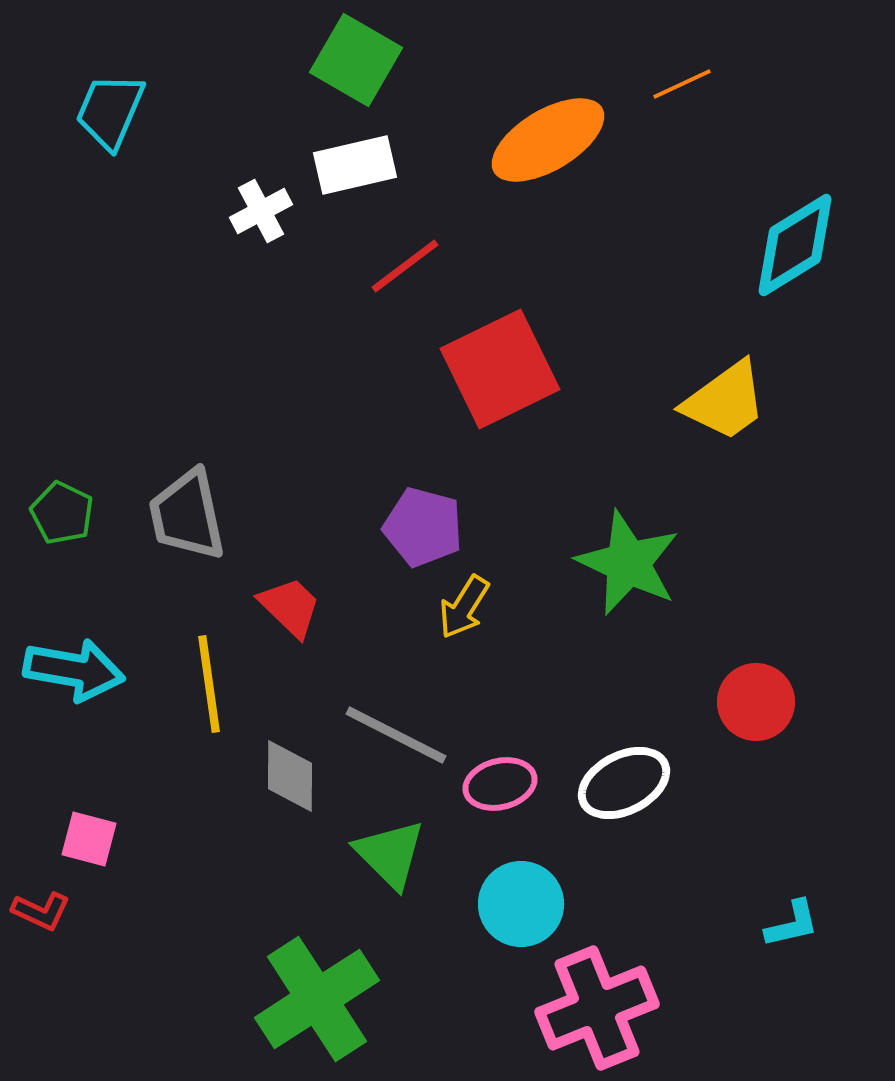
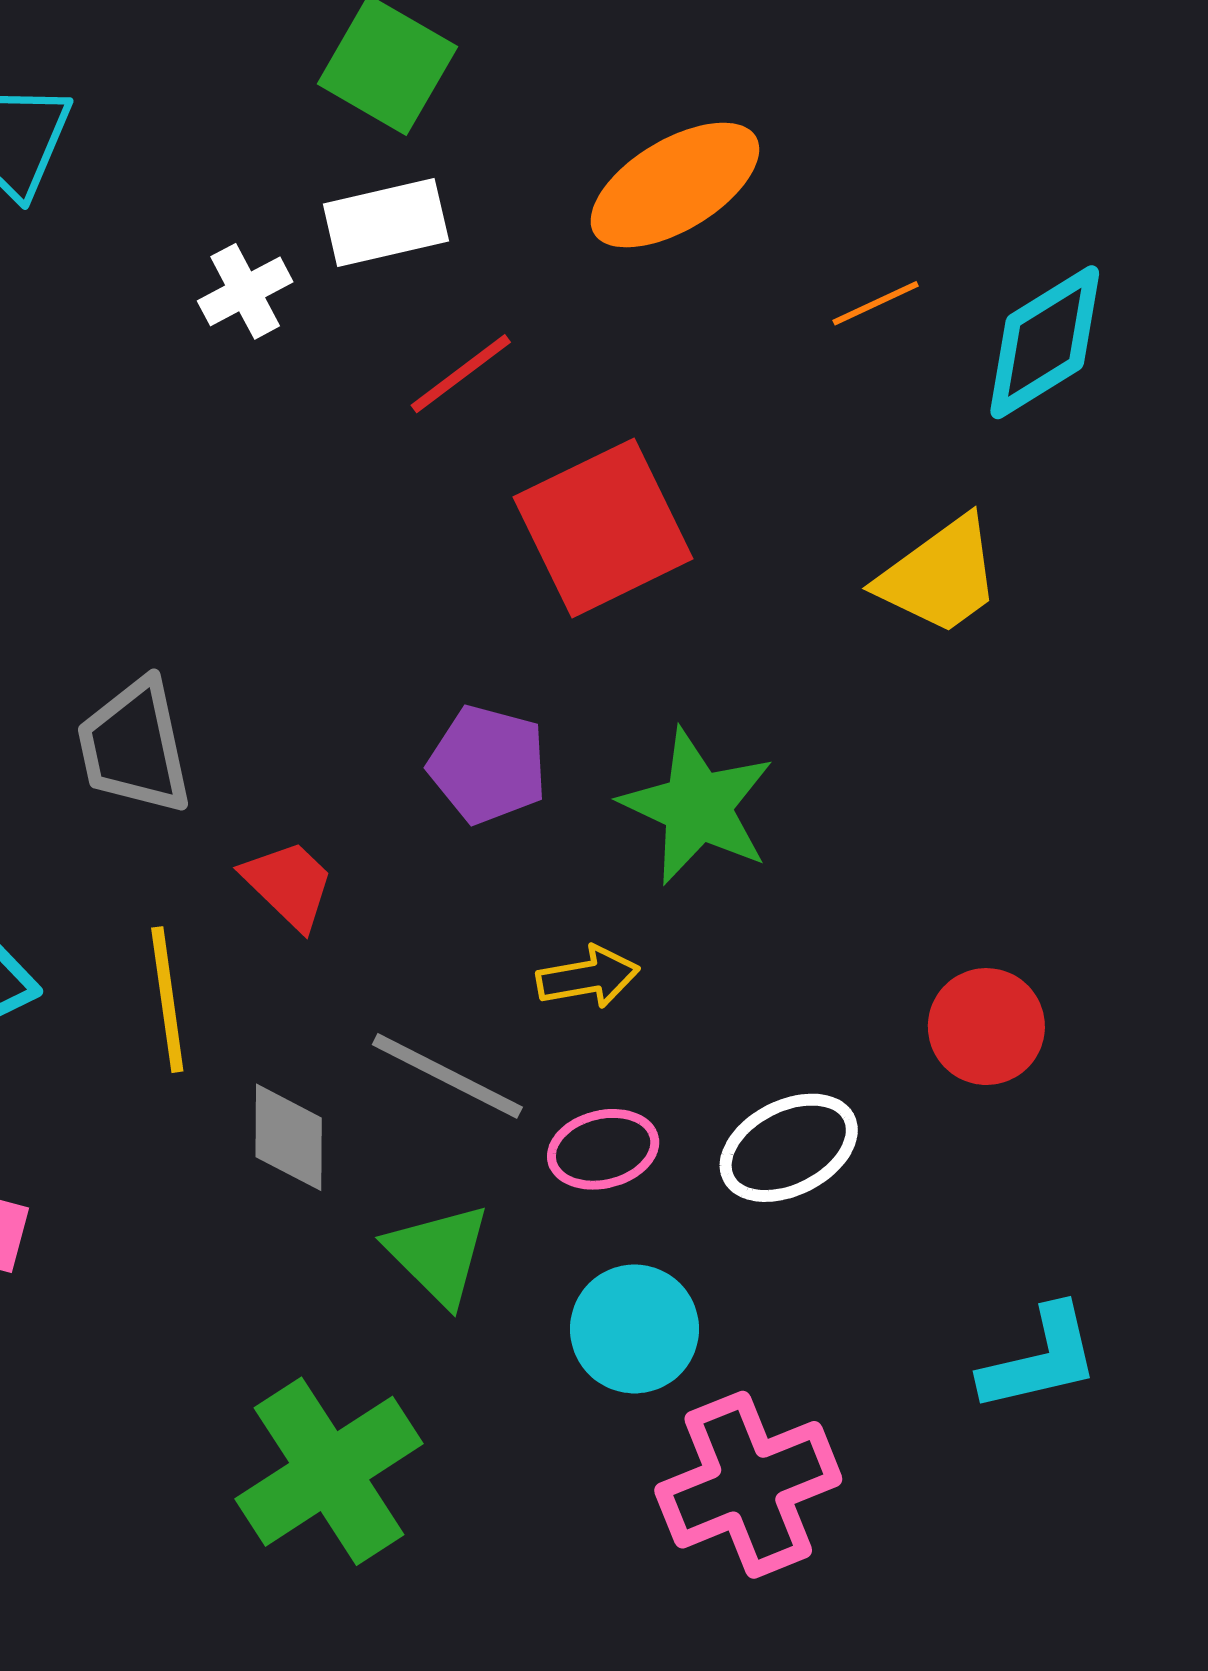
orange line: (682, 84) -> (876, 303), moved
green star: (628, 563) -> (697, 806), moved
yellow arrow: (464, 607) -> (588, 977), moved, turned -132
cyan L-shape: (792, 924) -> (1040, 1359), size x1.5

